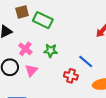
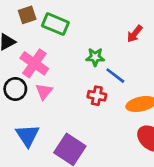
pink cross: (25, 49) -> (34, 63), size x1.5
green star: (51, 51) -> (95, 57), moved

